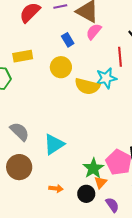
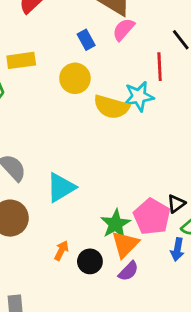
orange triangle: (101, 182) -> (125, 244), size x1.5
orange arrow: (56, 189) -> (61, 251), turned -72
black circle: (86, 194) -> (90, 261), moved
purple semicircle: (112, 205) -> (128, 271), moved, turned 77

